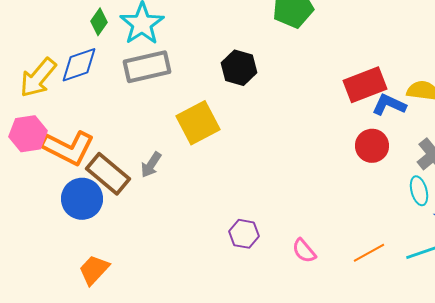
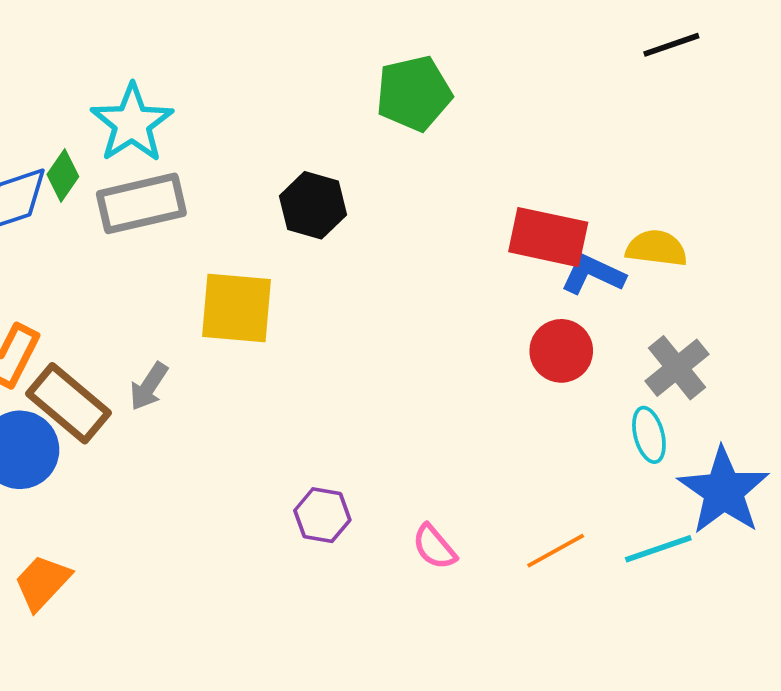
green diamond: (99, 22) -> (63, 175), moved
red rectangle: (365, 85) -> (548, 237), turned 33
yellow square: (198, 123) -> (236, 308), turned 33

